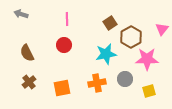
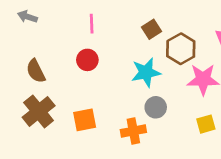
gray circle: (125, 79) -> (156, 107), moved
brown cross: (29, 82) -> (39, 111), size x1.6
orange cross: (97, 83) -> (133, 131), moved

